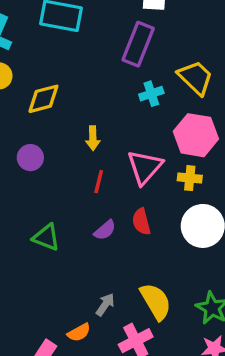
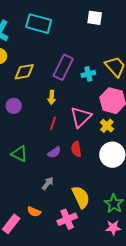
purple rectangle: (138, 44) -> (63, 67), moved
yellow cross: (190, 178) -> (107, 126), turned 32
gray arrow: (105, 305) -> (48, 183), moved
orange semicircle: (79, 332) -> (34, 212), turned 48

